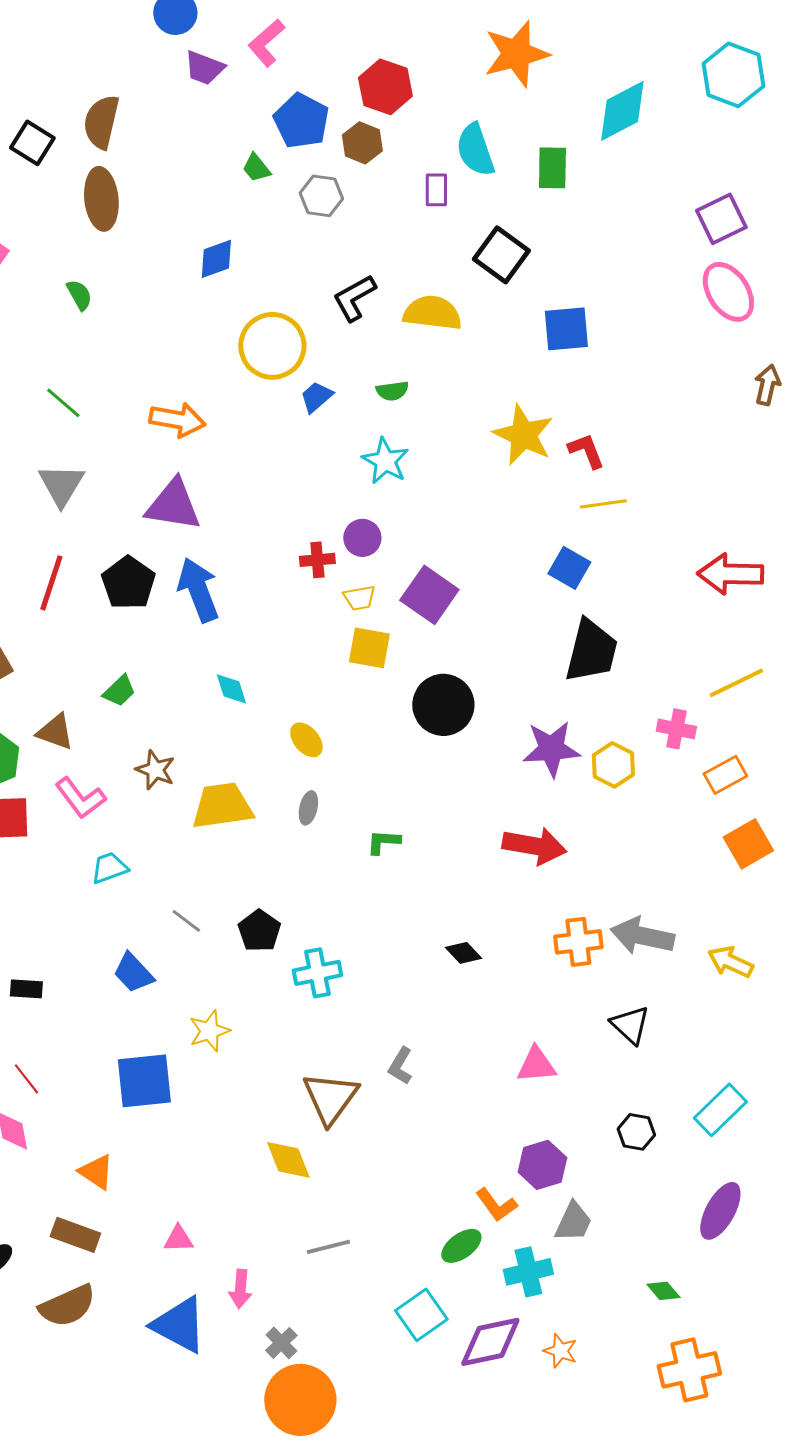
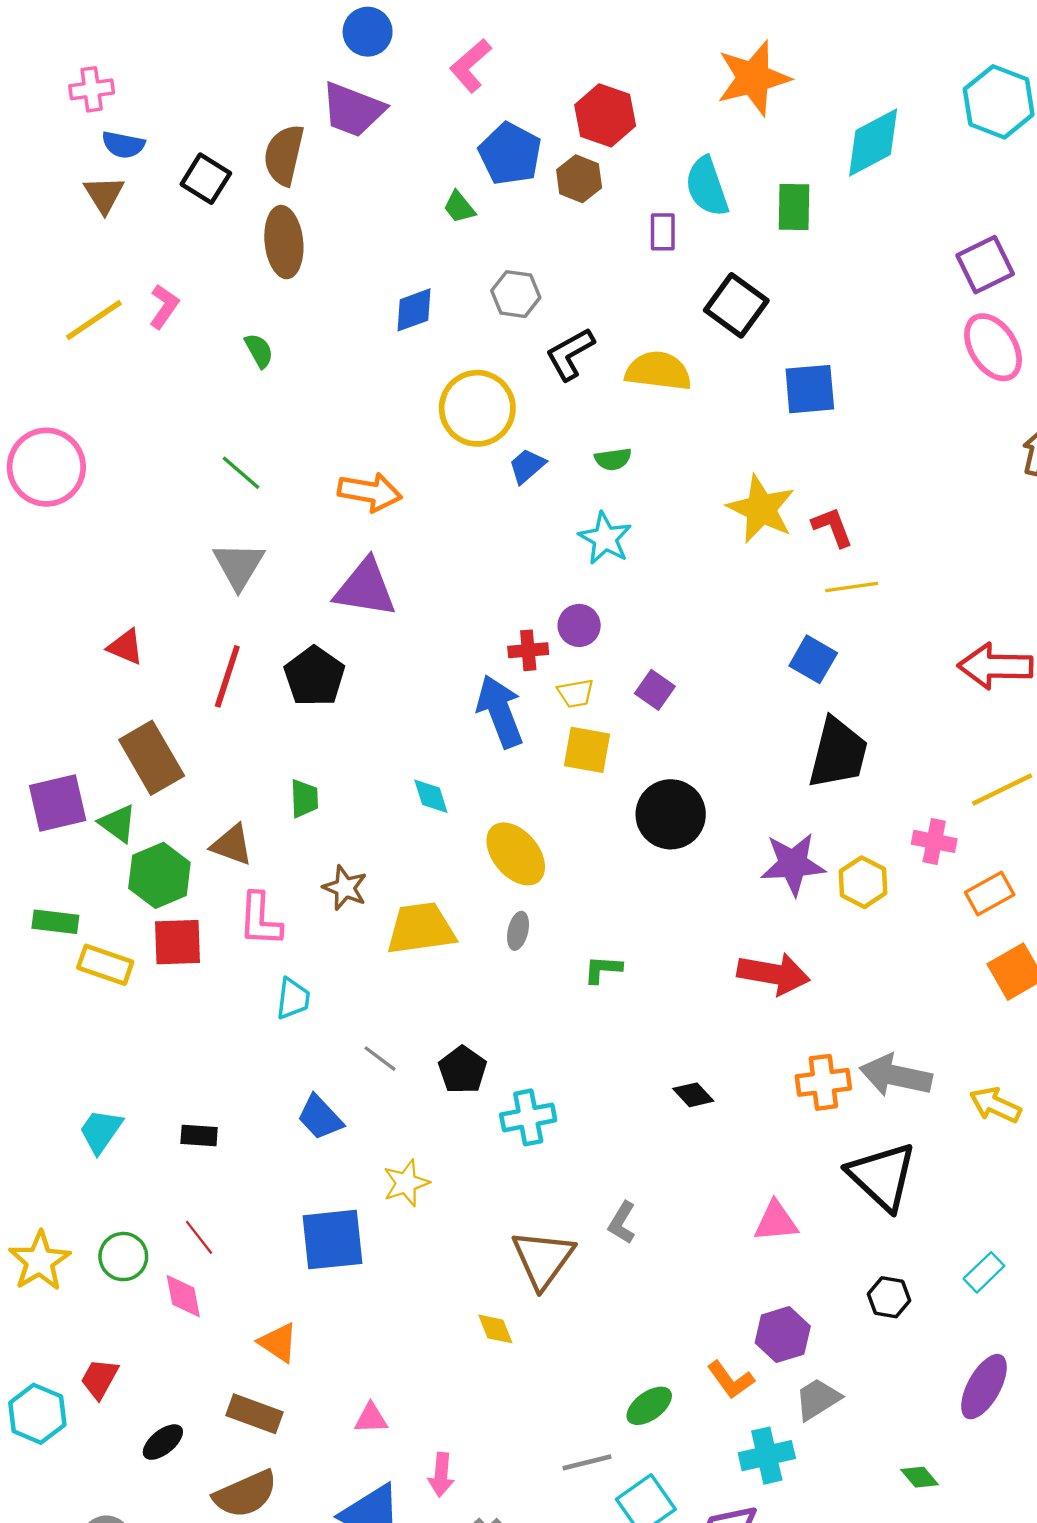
purple trapezoid: (204, 68) -> (353, 110), moved, size x1.4
gray hexagon: (321, 196) -> (516, 294), moved
blue arrow: (198, 590) -> (500, 711), moved
purple square: (429, 595) -> (655, 690), size x0.6
green trapezoid: (119, 691) -> (304, 798), turned -48
yellow ellipse: (306, 740) -> (516, 854), size x1.6
pink L-shape: (80, 798) -> (260, 920), turned 40
cyan trapezoid: (109, 868) -> (293, 999), turned 117
black triangle: (630, 1025) -> (882, 1176), size x1.6
cyan rectangle: (720, 1110) -> (984, 1272), size x0.7
yellow diamond: (288, 1160) -> (495, 1329), size x0.7
gray trapezoid: (573, 1222) -> (818, 1399), turned -147
green ellipse: (461, 1246) -> (649, 1406), moved
gray line: (328, 1247) -> (587, 1462), moved

